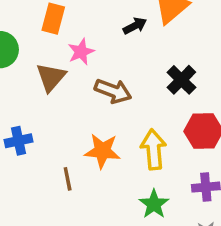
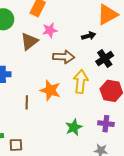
black arrow: (135, 26) -> (89, 36), moved
brown arrow: (113, 91) -> (64, 57), turned -30
yellow arrow: (153, 149) -> (81, 82), moved

